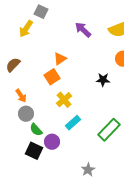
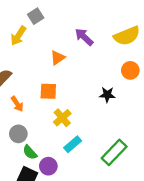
gray square: (41, 12) -> (36, 16), turned 32
orange triangle: (60, 59) -> (58, 58), moved
orange square: (52, 77) -> (48, 91), turned 35
orange arrow: (21, 96) -> (17, 104), moved

